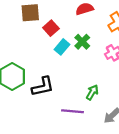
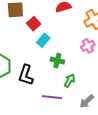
green cross: (82, 42) -> (57, 61), moved, turned -32
black L-shape: (43, 87) -> (26, 75), turned 120

